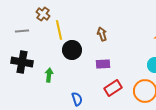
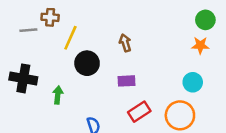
brown cross: (43, 14) -> (50, 17), turned -32
yellow line: (59, 30) -> (70, 38), turned 36
gray line: (22, 31) -> (28, 30), moved

